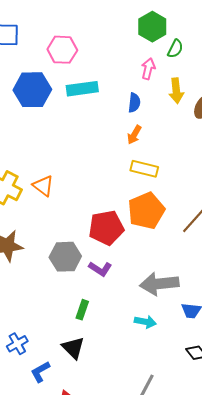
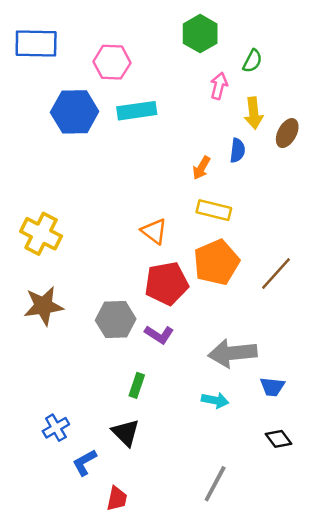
green hexagon: (152, 27) -> (200, 34), moved
blue semicircle: (134, 103) -> (237, 150), moved
orange triangle: (43, 186) -> (154, 231), moved

